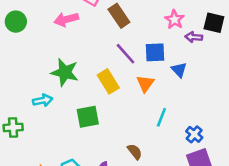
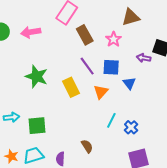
pink arrow: (66, 19) -> (31, 32), moved
pink star: (174, 20) -> (114, 39), moved
cyan arrow: (43, 100) -> (11, 117), moved
green square: (88, 117) -> (37, 126), moved
blue cross: (194, 134) -> (131, 127), moved

